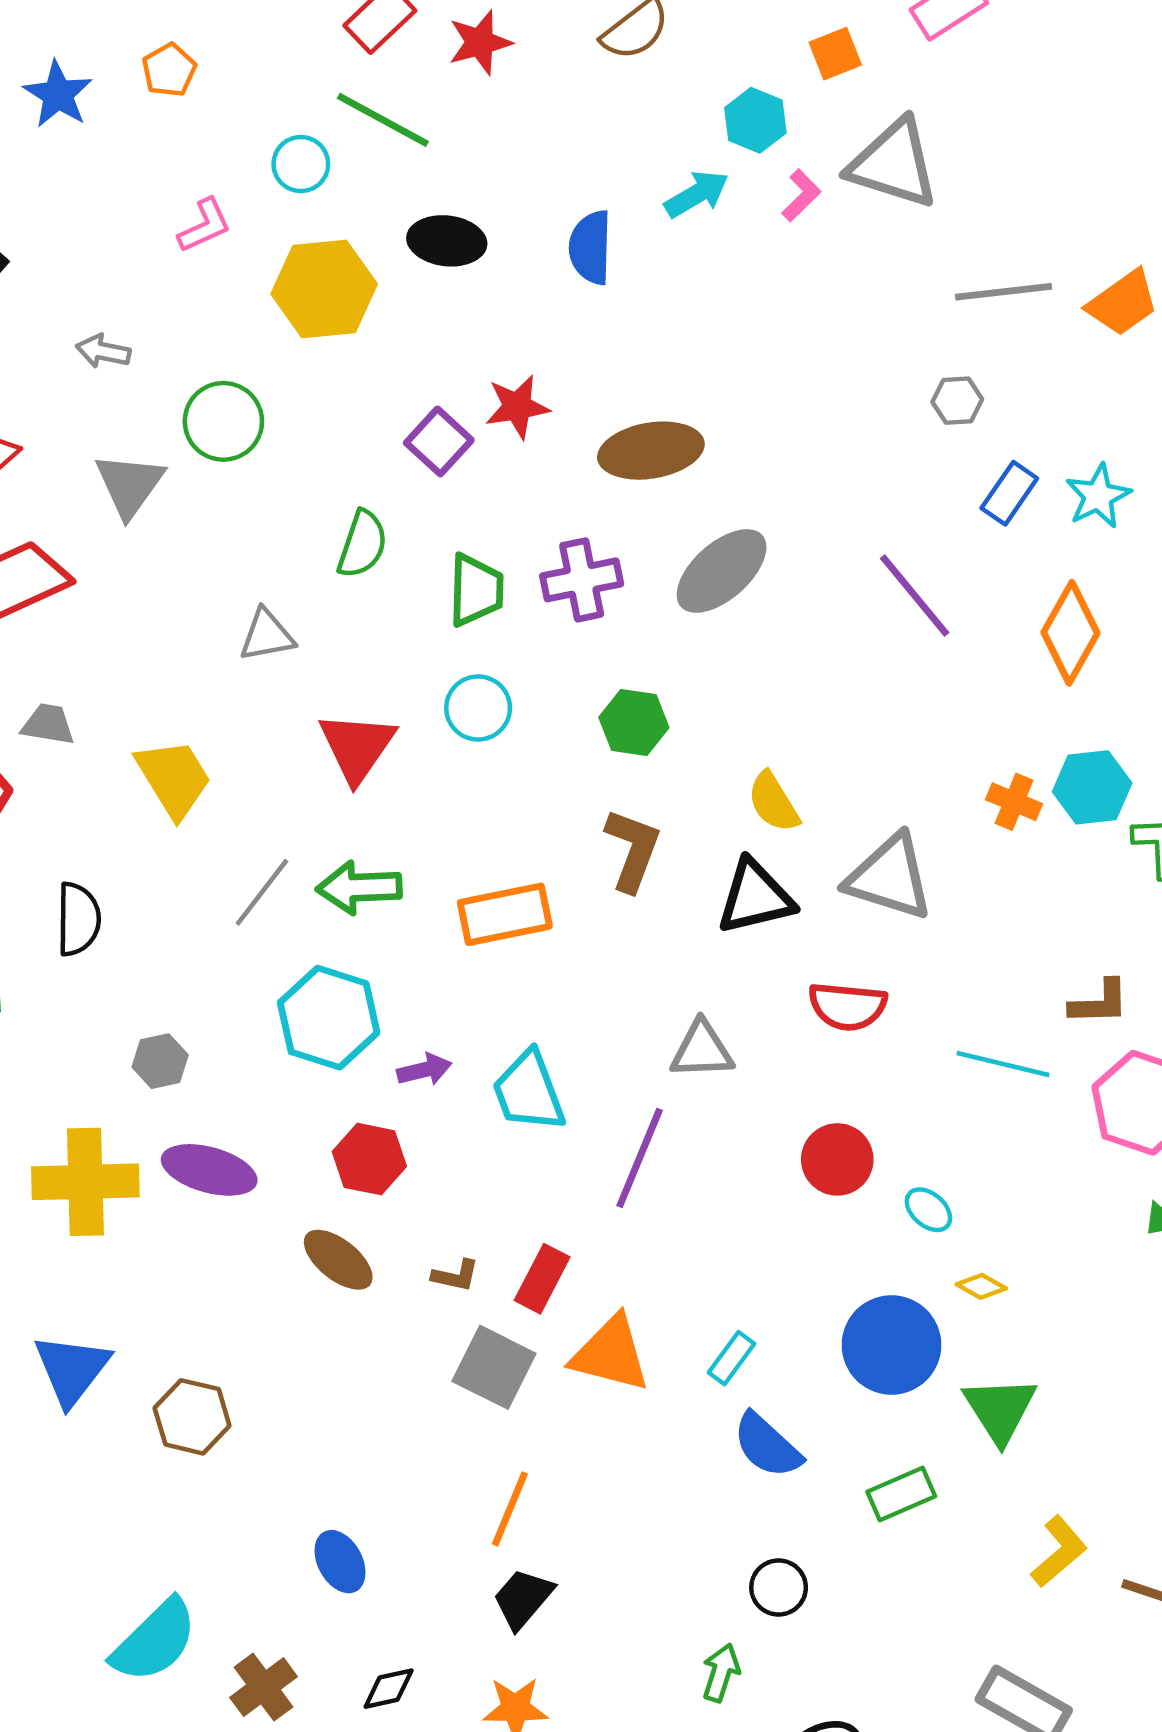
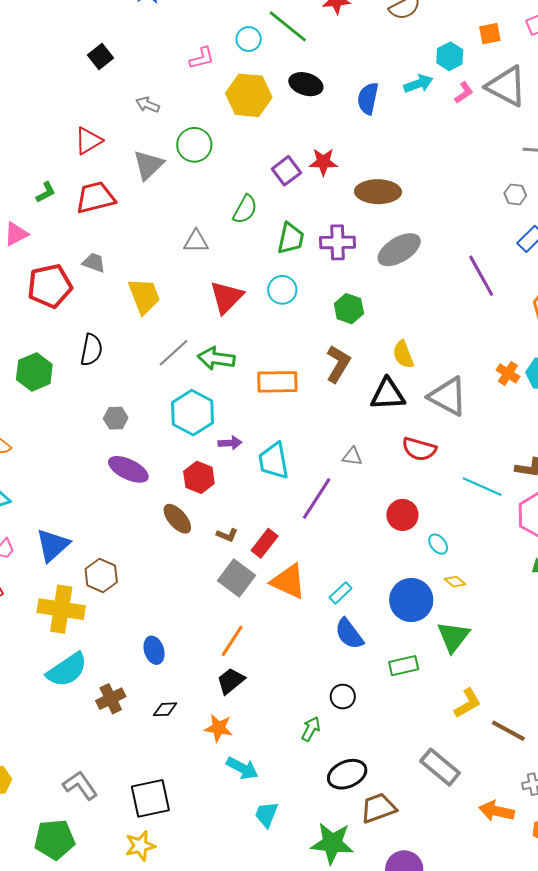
gray triangle: (702, 1050) -> (352, 456), size x0.7
yellow cross: (85, 1182) -> (61, 609), moved

